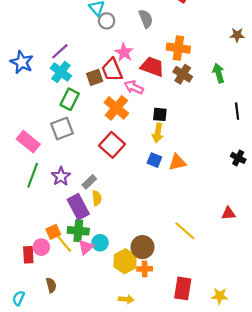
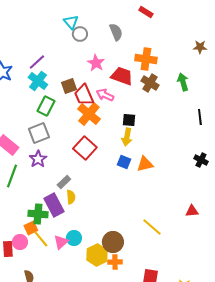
red trapezoid: (112, 70) -> (84, 95), moved
purple star: (61, 176) -> (38, 159), moved
green cross: (78, 231) -> (38, 214), moved

